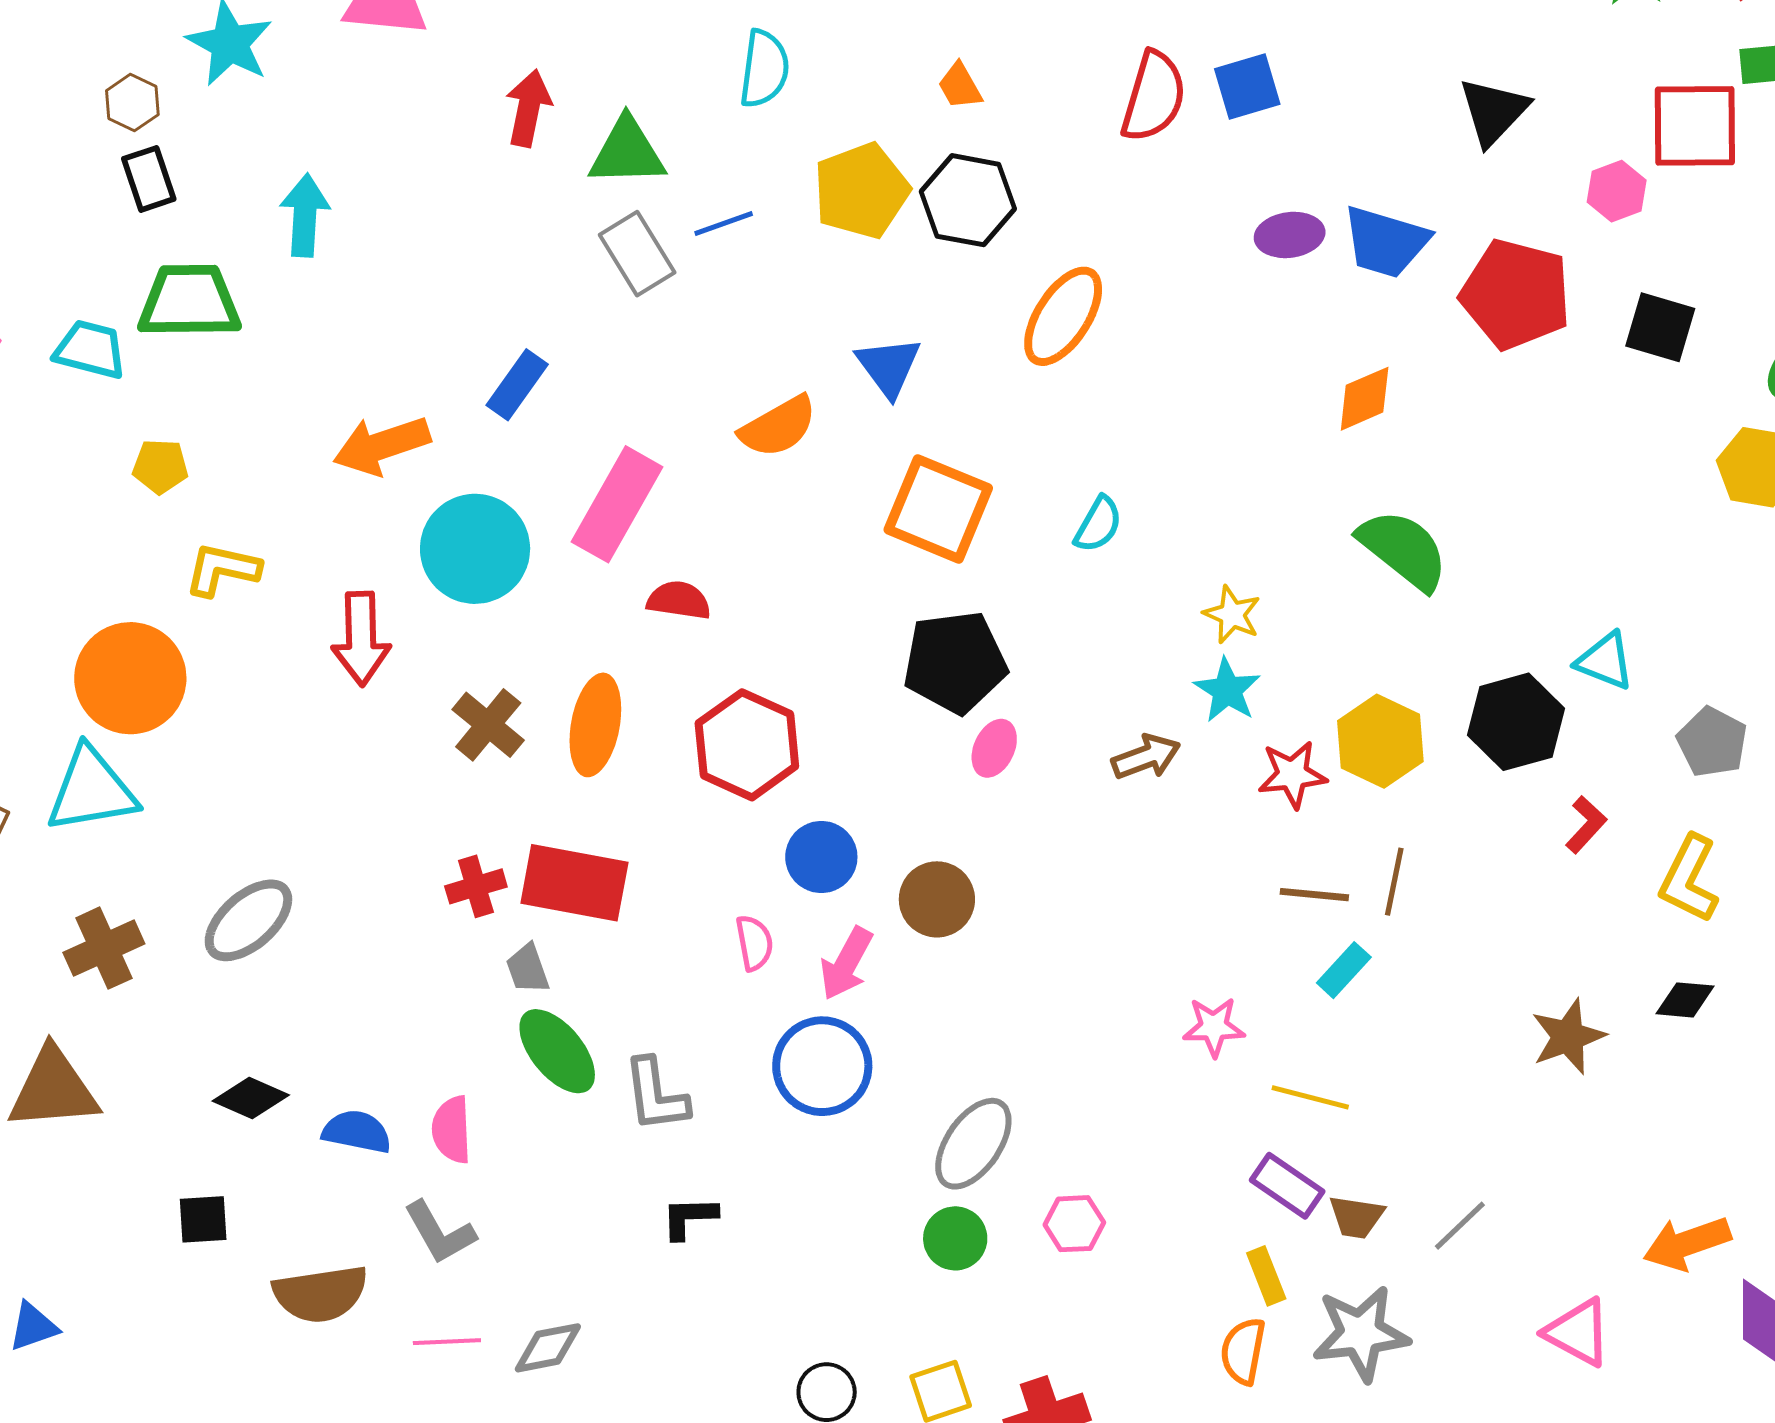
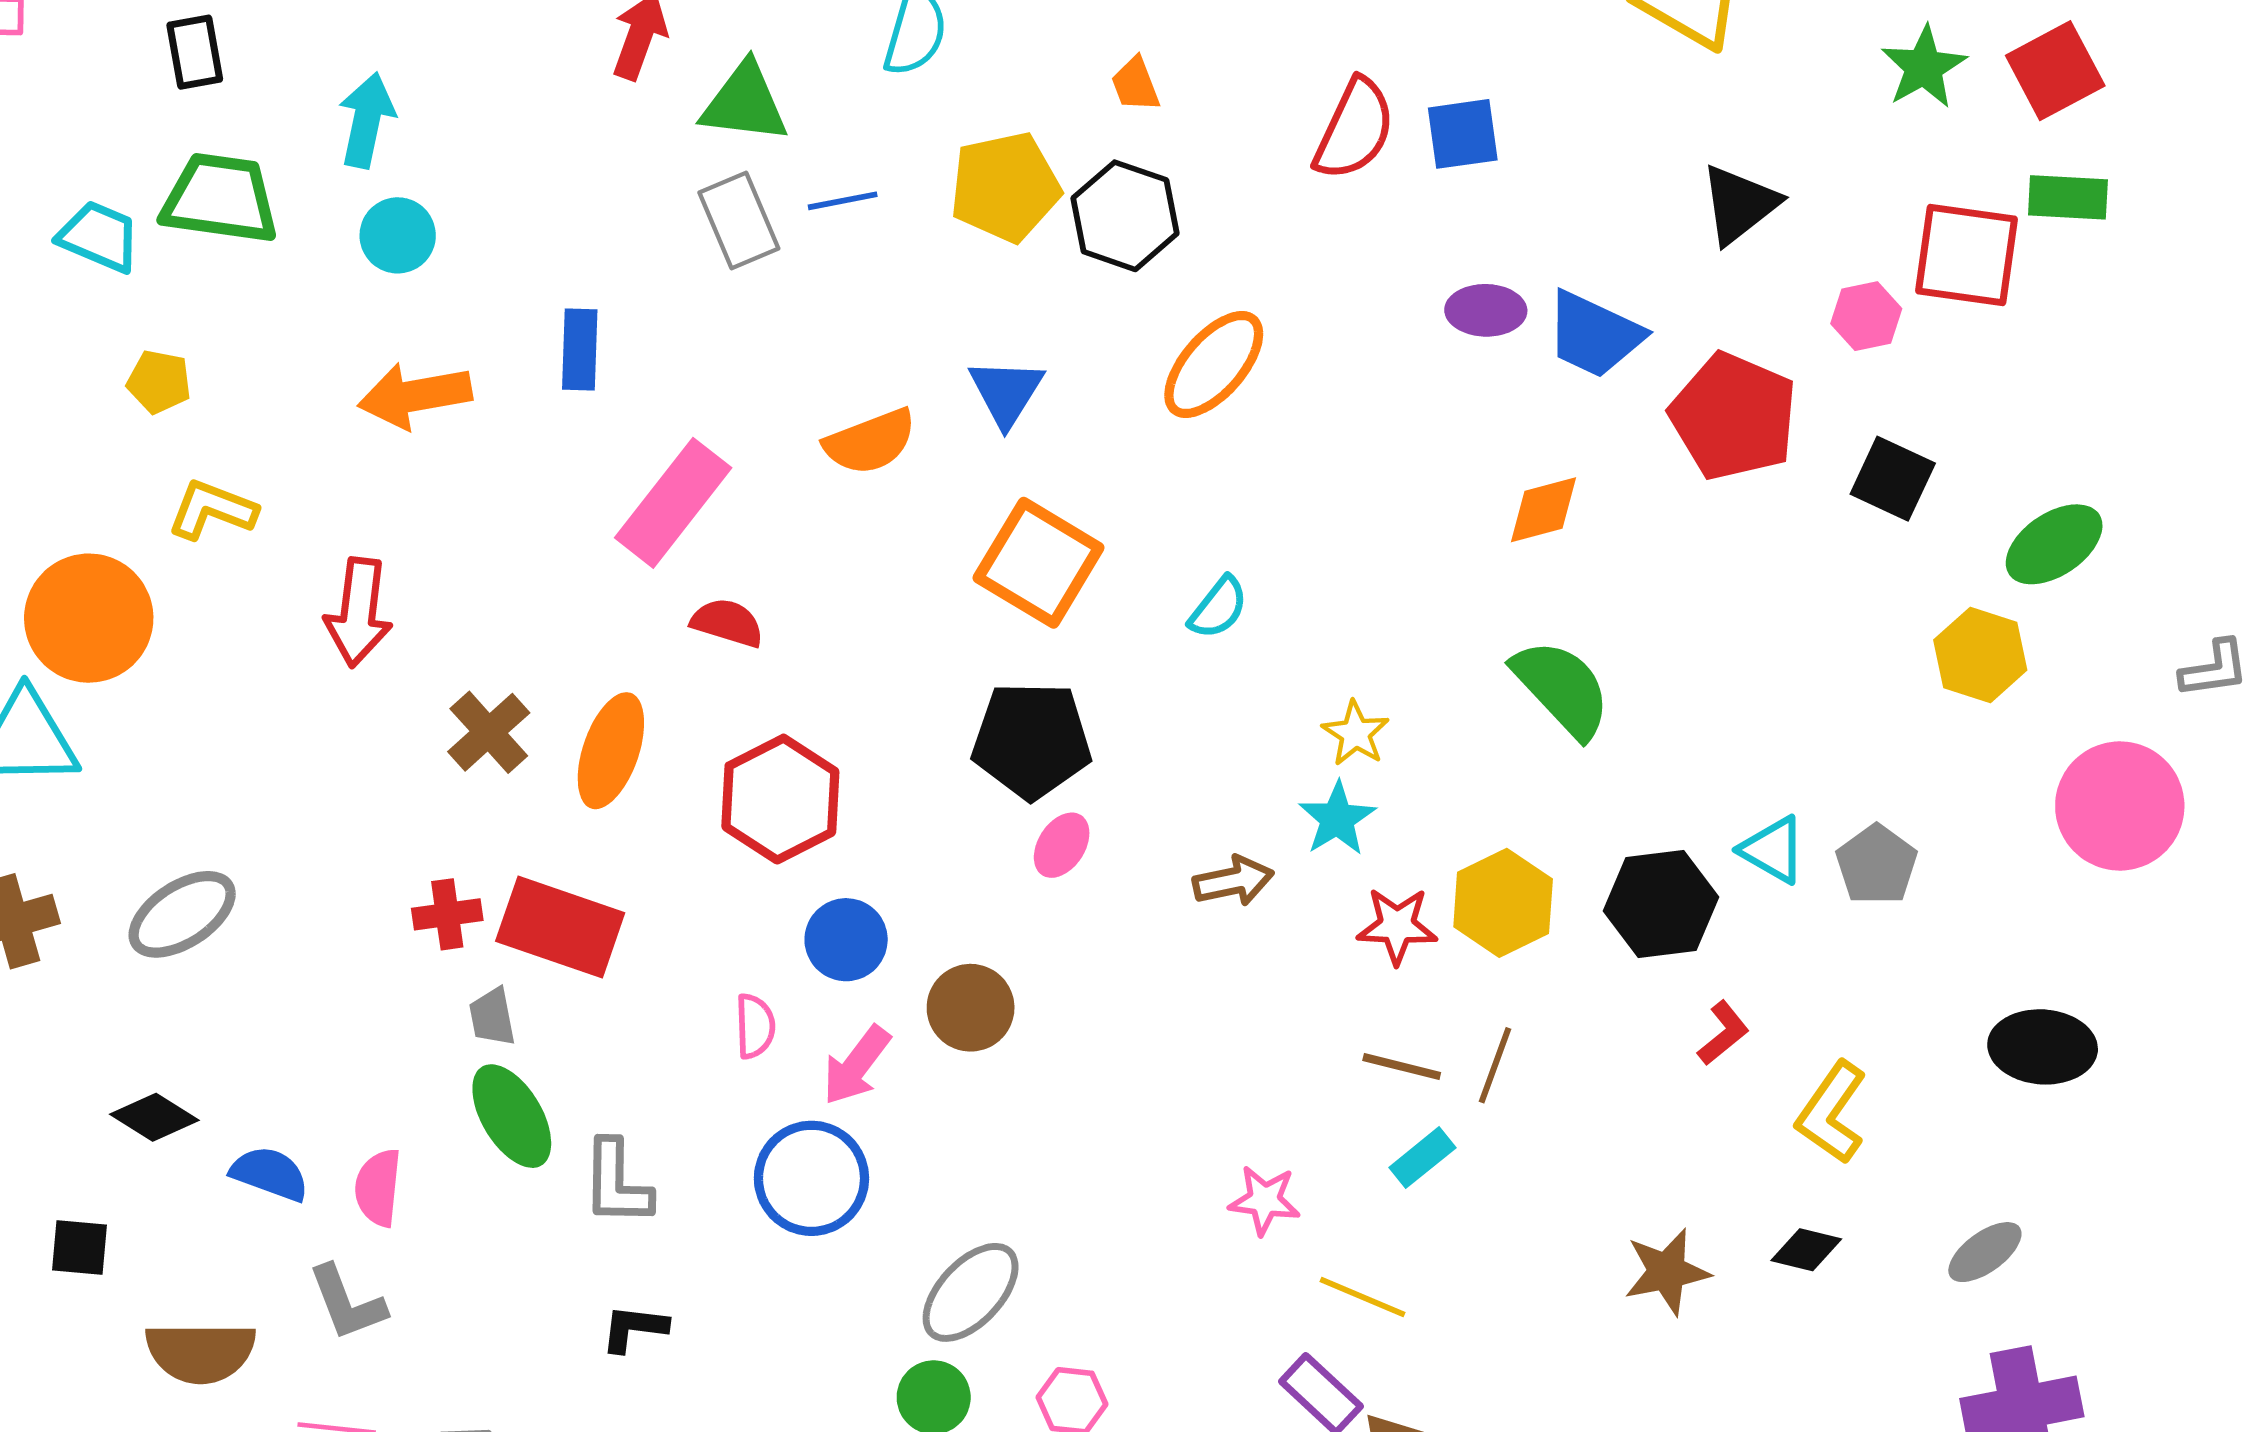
blue rectangle: (517, 385) -> (580, 350), turned -42
cyan circle: (475, 549) -> (398, 235), moved, size x0.6
gray pentagon: (1712, 742) -> (1877, 865), moved

